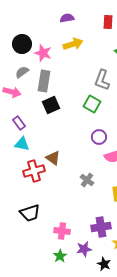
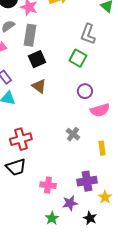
brown triangle: (53, 158) -> (39, 86), moved
red cross: (34, 171) -> (21, 139), moved
green star: (60, 256) -> (52, 218), moved

